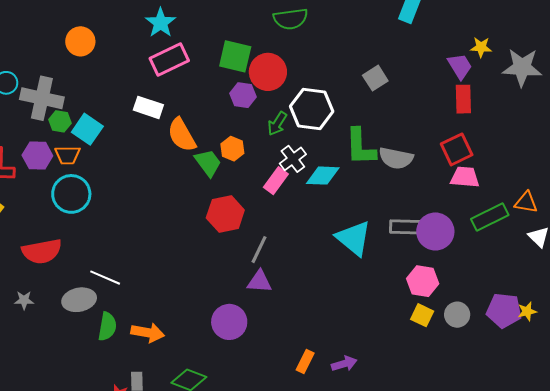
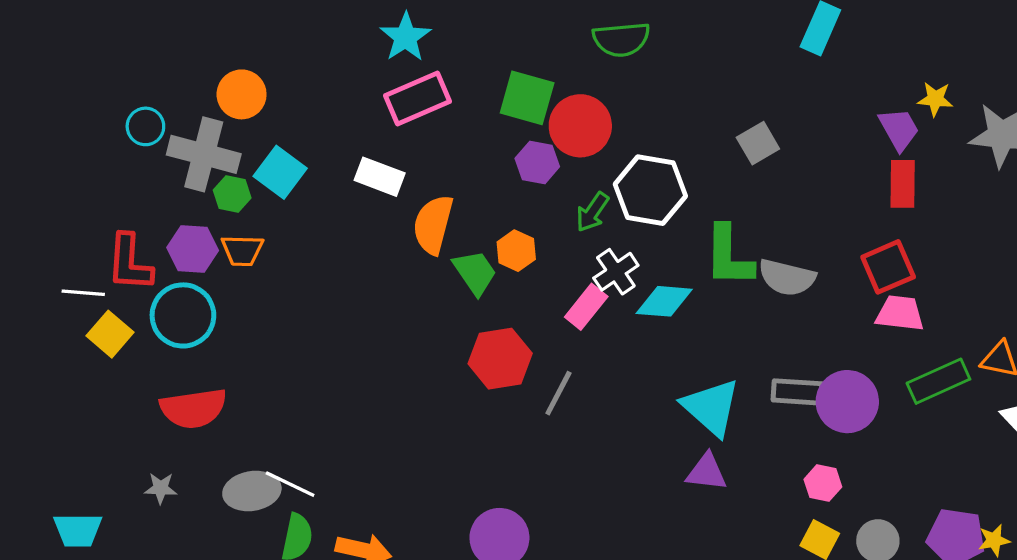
orange circle: (80, 41) -> (242, 94), moved
cyan square: (87, 129) -> (280, 172), moved
orange semicircle: (182, 135) -> (433, 225), turned 42
cyan circle: (71, 194) -> (183, 315), moved
gray line: (259, 250) -> (558, 393), moved
white line: (105, 278) -> (290, 484), moved
pink hexagon: (423, 281) -> (823, 483), size x0.7
purple triangle: (259, 282) -> (707, 472), moved

